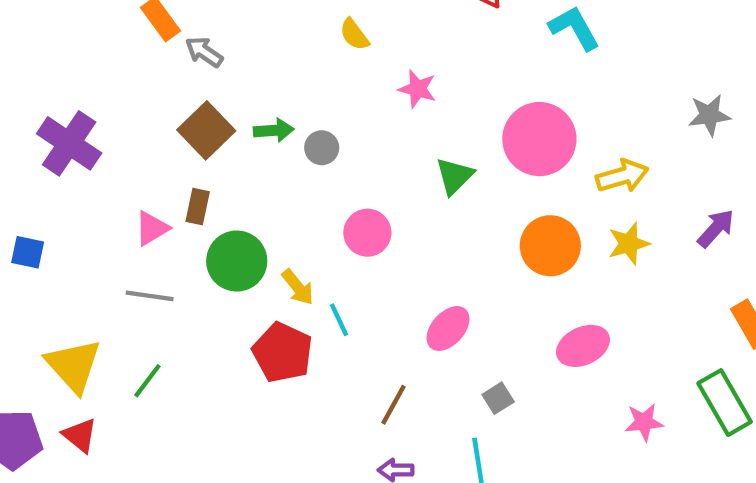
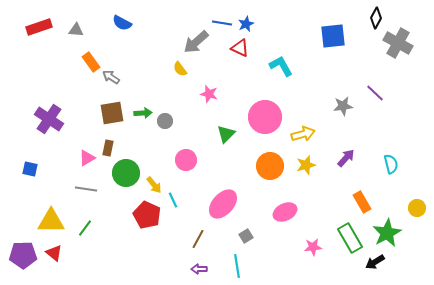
brown square: (206, 130) -> (112, 113), turned 35
pink ellipse: (448, 328) -> (223, 204), size x1.4
yellow triangle: (73, 366) -> (51, 221), turned -48

